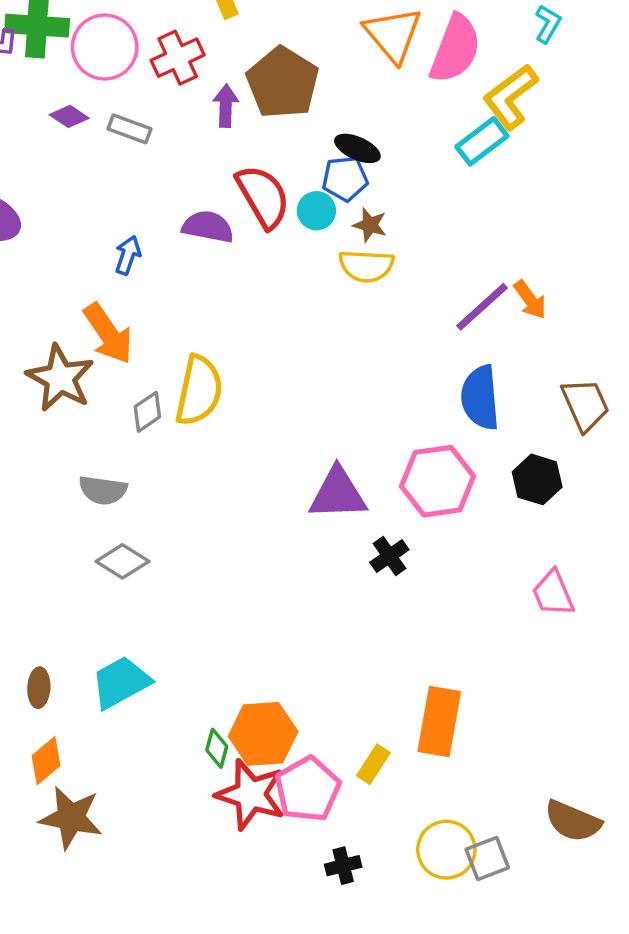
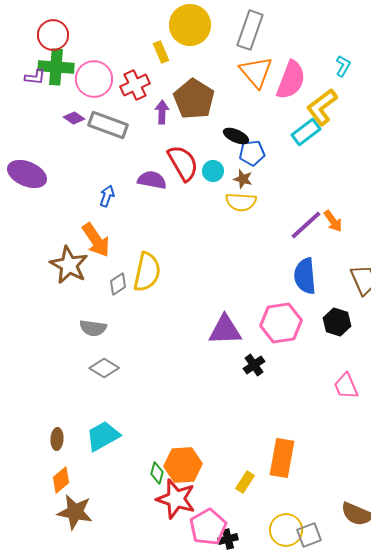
gray rectangle: (130, 129) -> (108, 125), size x1.6
blue pentagon: (345, 179) -> (252, 153), moved
pink pentagon: (308, 789) -> (208, 527), moved

